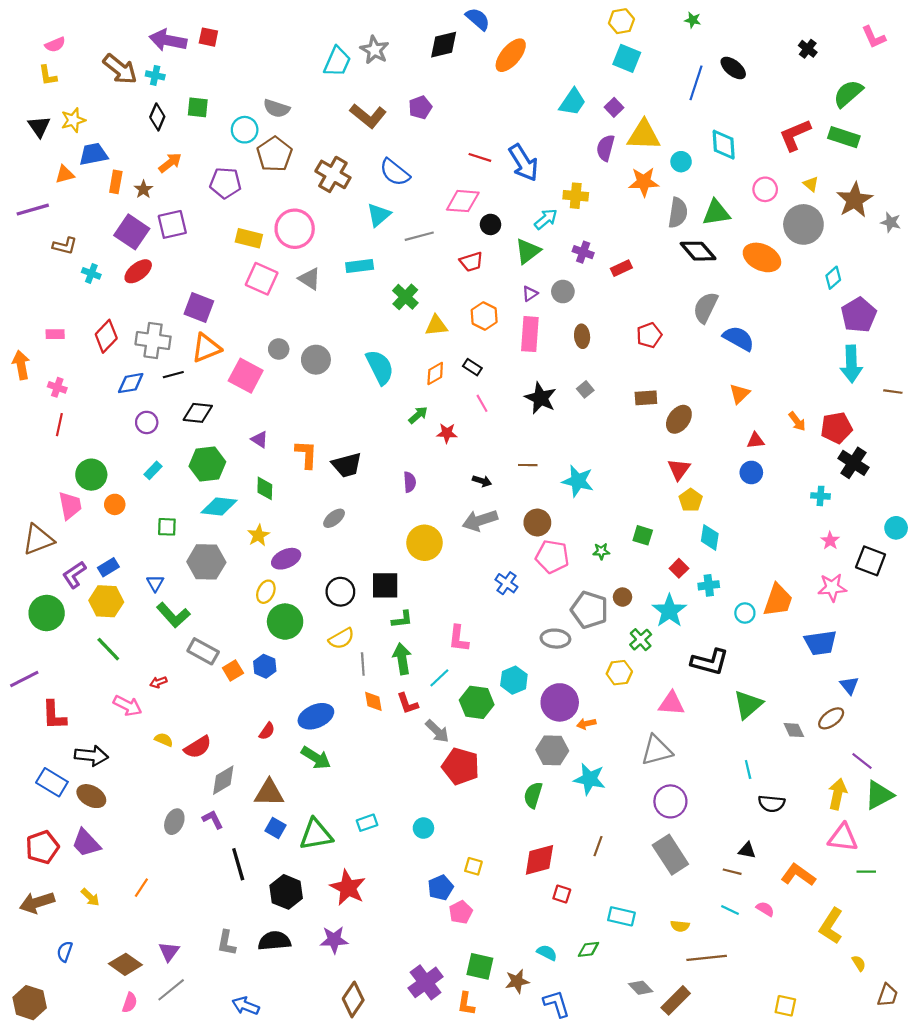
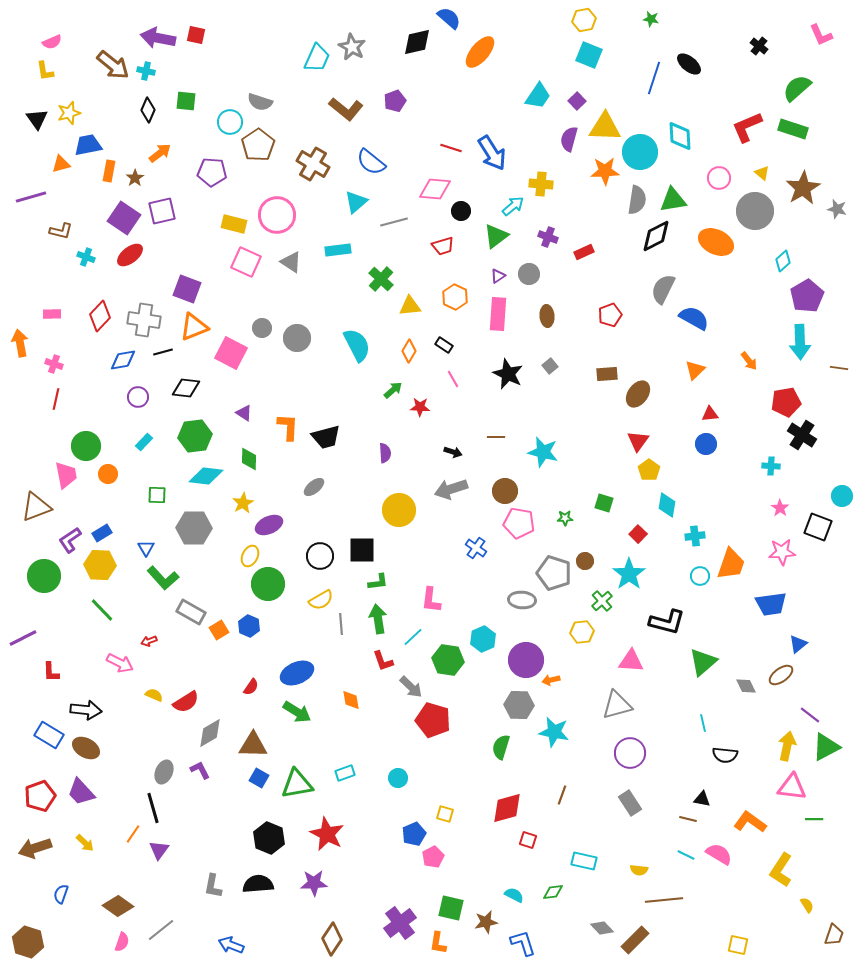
cyan circle: (681, 162) -> (640, 152), size x1.8
black diamond: (698, 251) -> (656, 236), turned -76
orange diamond: (435, 373) -> (409, 351), turned -30
orange arrow: (797, 421) -> (749, 361), moved
cyan cross: (709, 585) -> (695, 536), moved
blue triangle: (849, 685) -> (798, 644), turned 30
orange diamond: (373, 701) -> (351, 700), moved
red L-shape: (54, 715) -> (51, 672), size x0.7
gray rectangle: (670, 855) -> (630, 803), size x0.7
black line: (238, 864) -> (153, 808), moved
pink semicircle: (765, 909) -> (719, 854), size x1.5
purple triangle: (169, 952) -> (159, 850), moved

